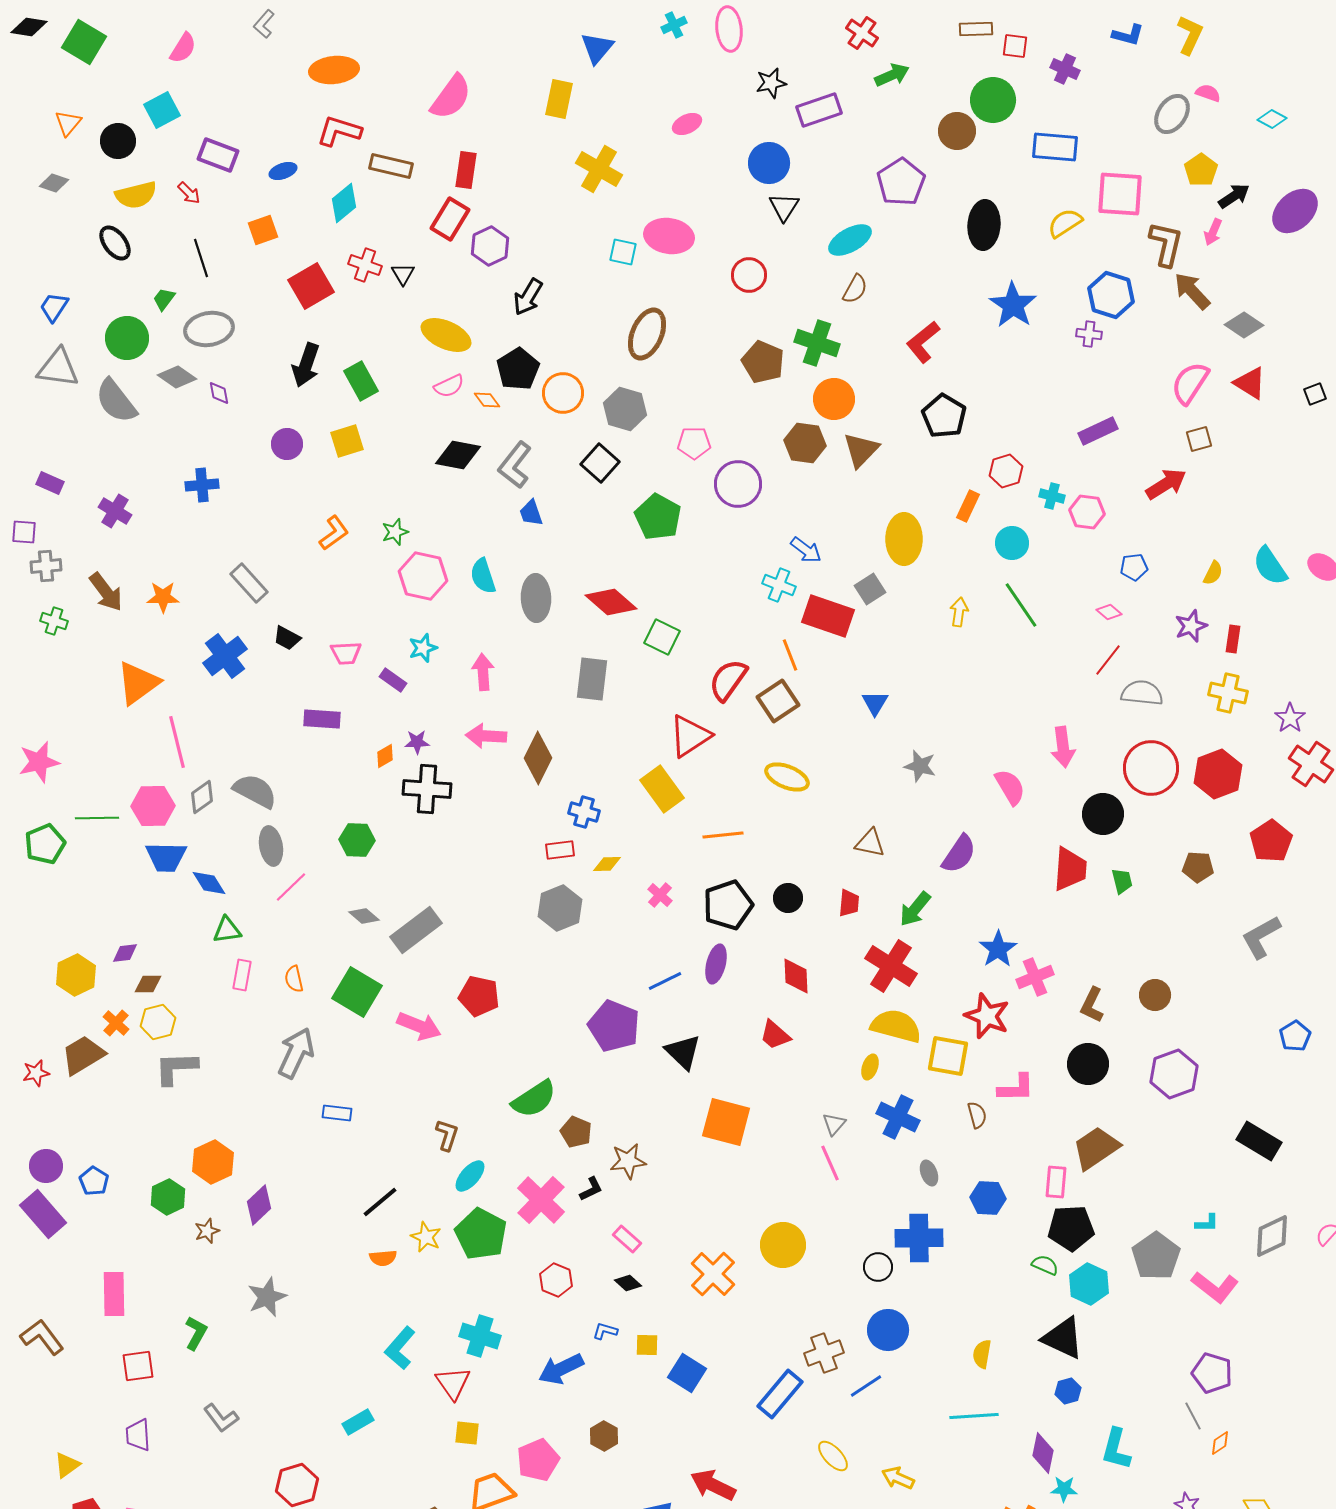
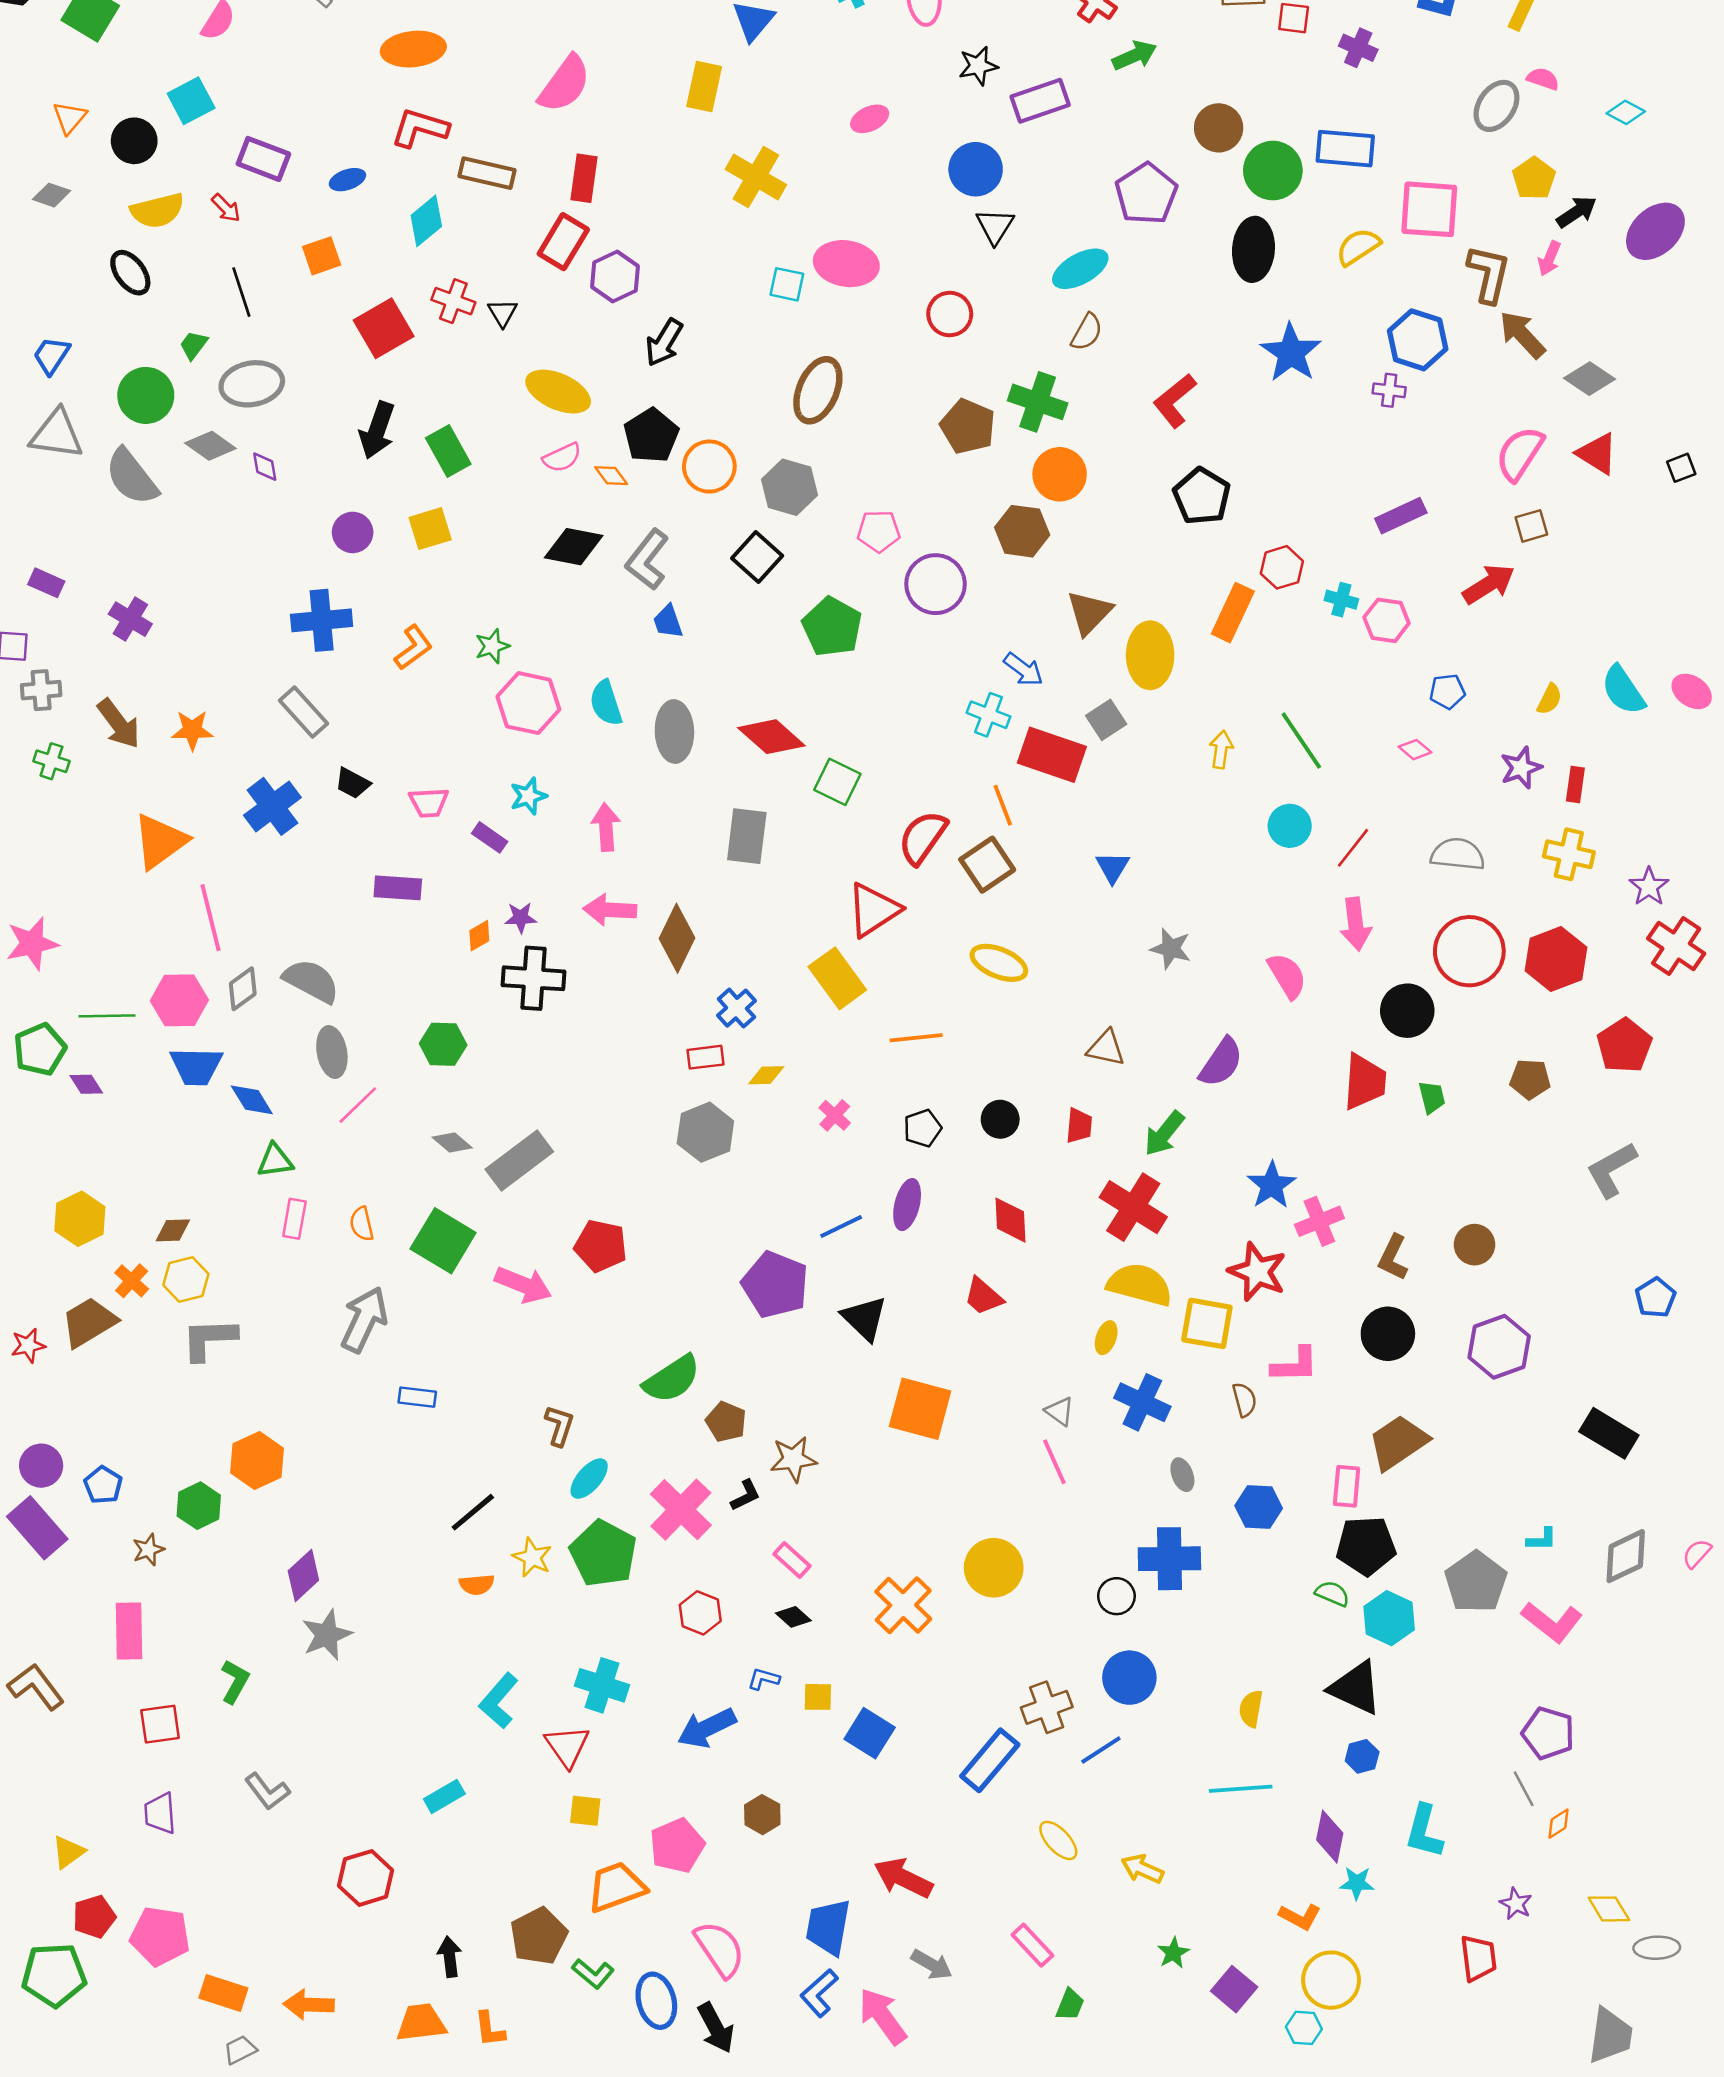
green circle: (993, 100) -> (1273, 171), moved
brown triangle: (861, 450) -> (1089, 613), moved
blue cross: (202, 485) -> (322, 620), moved, size x1.4
orange rectangle: (968, 506) -> (1233, 613), size x1.4
cyan circle: (1012, 543) -> (1290, 826), moved
red line: (1108, 660) -> (1353, 848), moved
blue cross: (584, 812) -> (736, 1008), turned 32
black pentagon: (728, 905) -> (923, 1128), size x0.6
purple diamond: (125, 953) -> (86, 1084), moved, turned 64
gray triangle: (834, 1124) -> (1060, 1411), turned -35
purple diamond: (259, 1205) -> (303, 1575), moved
brown star: (207, 1231) -> (148, 1550), moved

